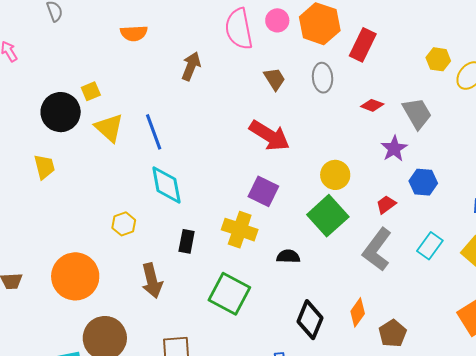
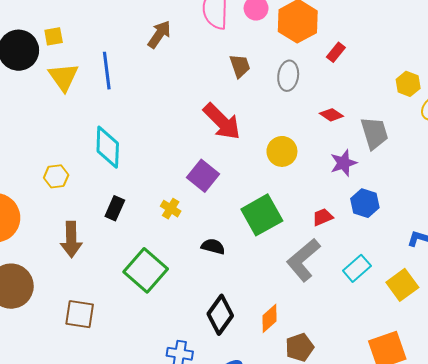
red rectangle: (363, 45) -> (336, 52), size x0.6
blue line: (154, 132) -> (107, 71), moved
yellow circle: (335, 175) -> (282, 151), moved
yellow cross: (240, 230) -> (171, 209), size x0.6

